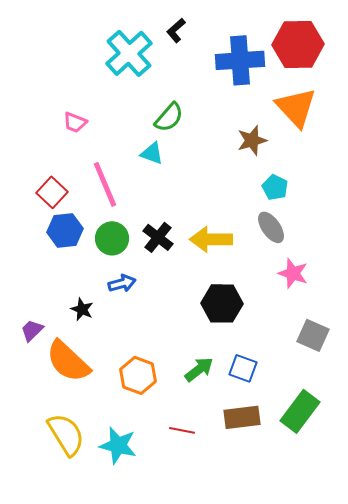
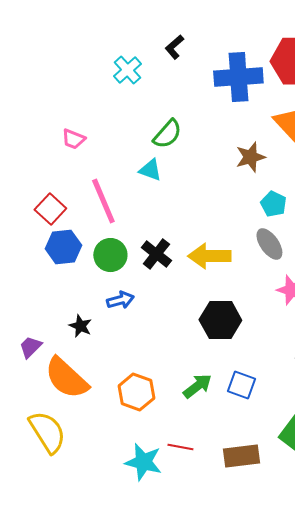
cyan cross: (129, 53) -> (127, 70), size x0.6
brown rectangle: (242, 417) -> (241, 456), moved
yellow semicircle: (66, 434) -> (47, 432), moved
cyan star: (118, 445) -> (143, 462), moved

